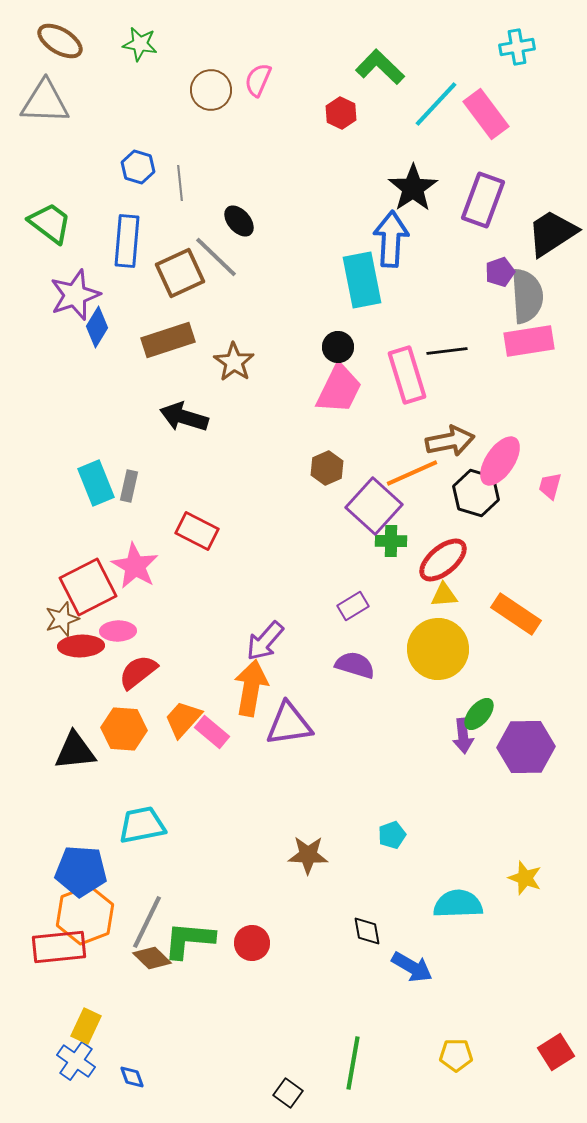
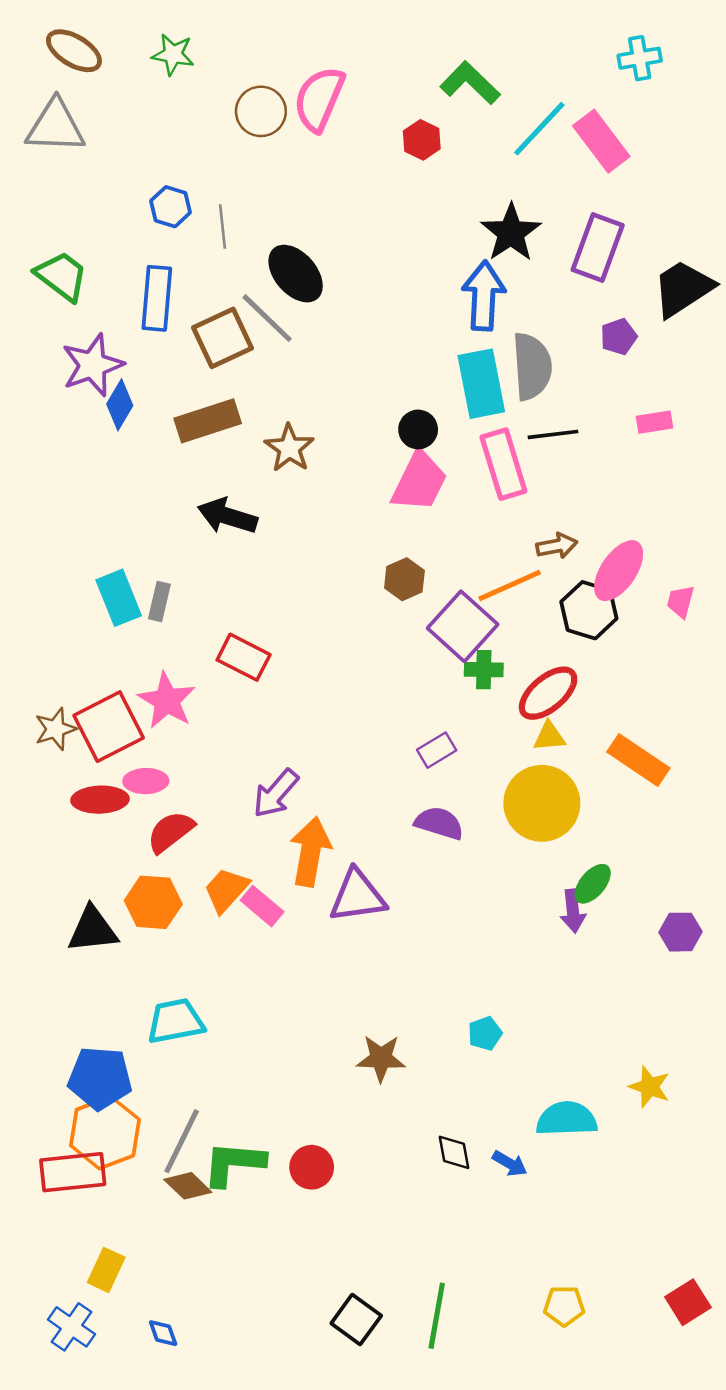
pink semicircle: (258, 80) -> (319, 99), size x1.6
black ellipse: (239, 221) -> (296, 274), size x1.5
cyan rectangle: (362, 280) -> (481, 384), moved
gray semicircle: (527, 296) -> (532, 366), moved
pink rectangle: (529, 341) -> (655, 422), size x0.6
brown arrow: (450, 441) -> (557, 546), size x0.7
brown star: (62, 619) -> (55, 729), moved
purple arrow: (265, 641) -> (276, 793), moved
purple hexagon: (526, 747) -> (680, 932), moved, size x0.6
blue arrow: (412, 967) -> (510, 1164), moved, size x0.7
blue cross: (76, 1061) -> (71, 1327), moved
black square: (288, 1093) -> (356, 1319), moved, size x1.4

